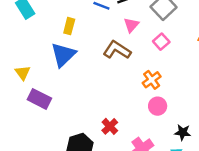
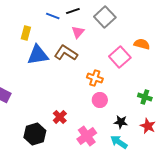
pink square: (161, 42) -> (120, 57), moved, size x1.5
blue triangle: (63, 55) -> (38, 55), moved, turned 35
orange cross: (152, 80) -> (95, 78), turned -35

